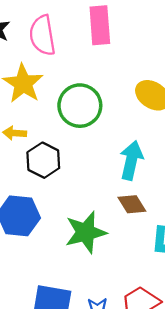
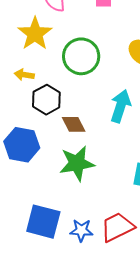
brown diamond: (132, 204) -> (74, 124), moved

